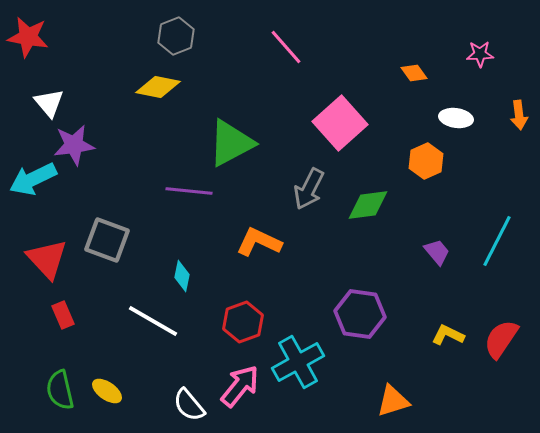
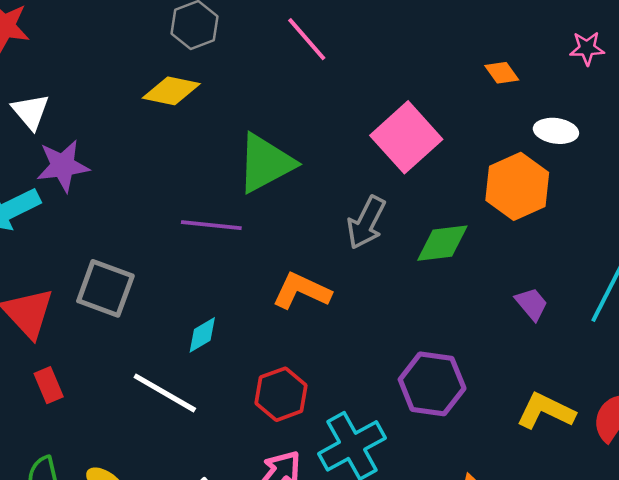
pink line: (286, 47) -> (307, 39), moved
orange hexagon: (426, 161) -> (517, 186), size x1.4
cyan diamond: (182, 276) -> (202, 335), turned 48
yellow L-shape: (448, 335) -> (546, 411), size x1.4

